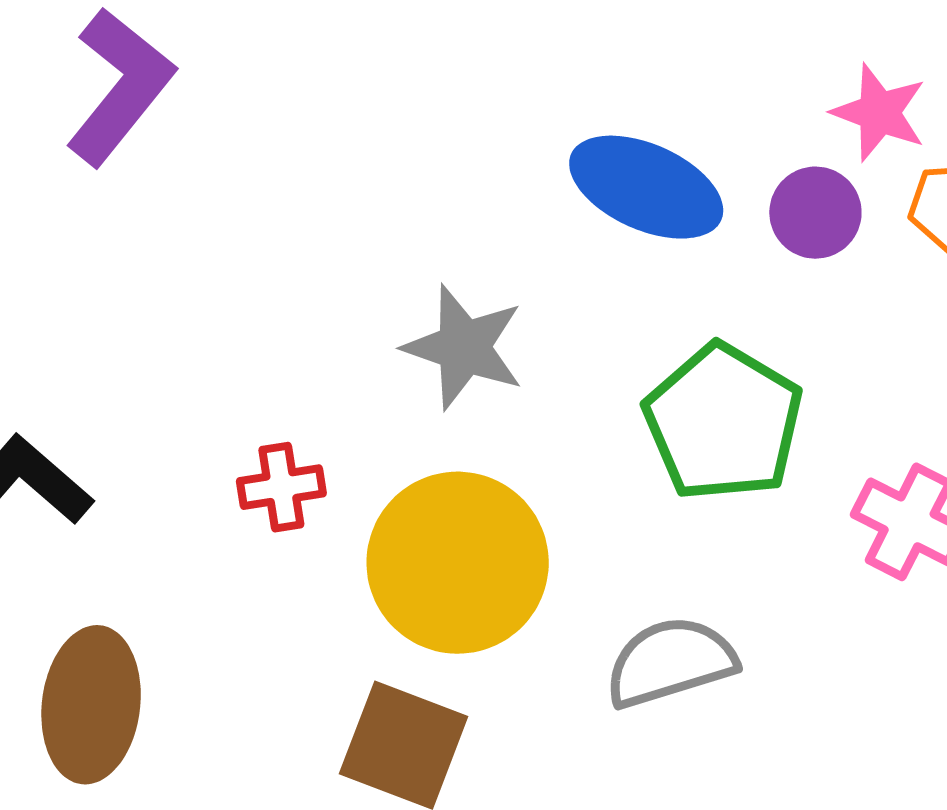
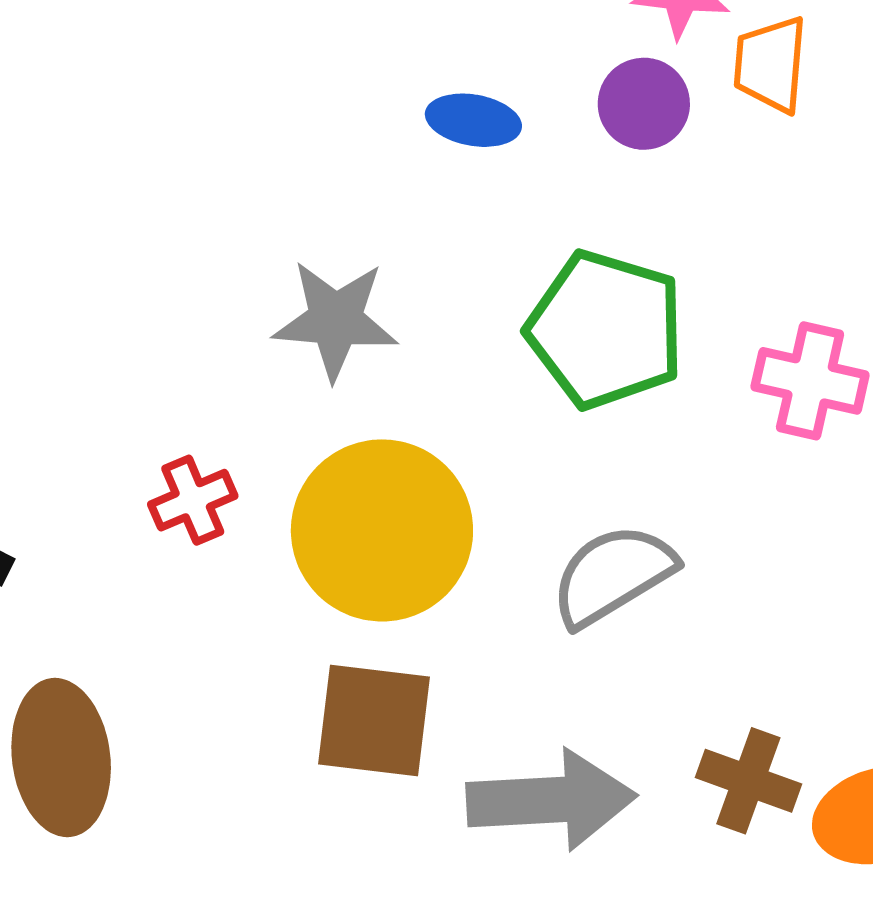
blue ellipse: (646, 187) -> (473, 120), size x0.6

